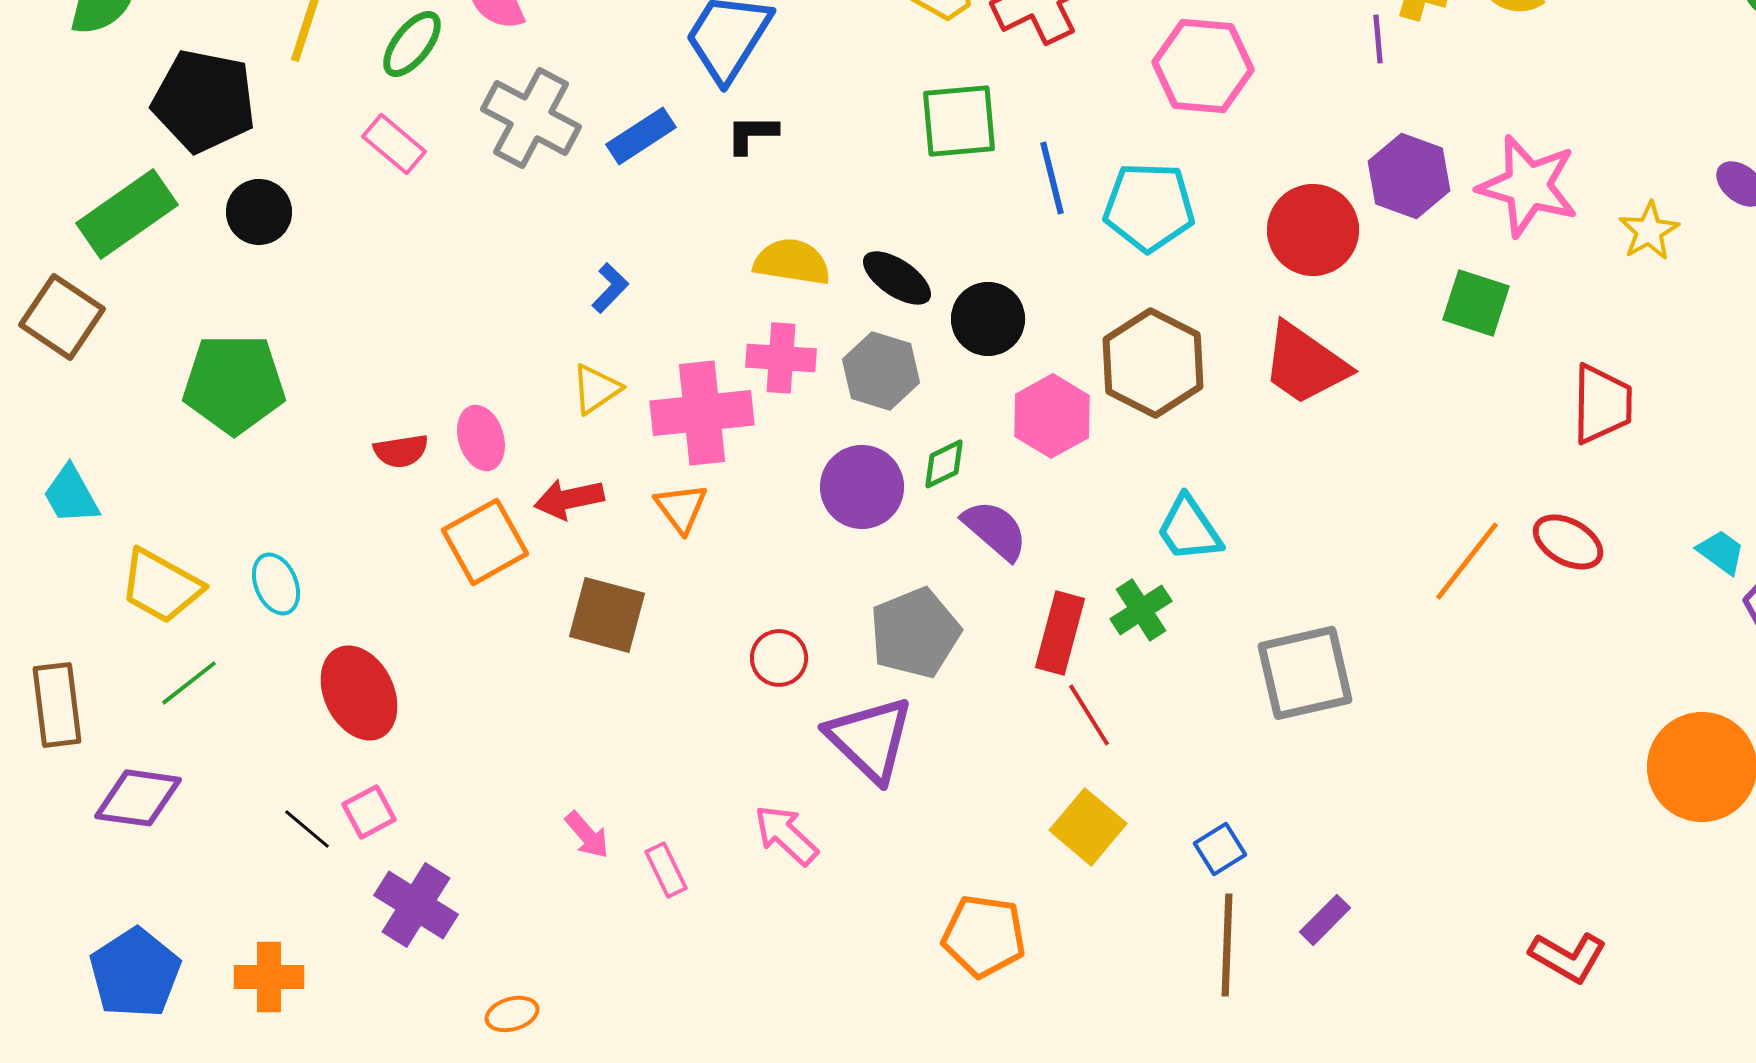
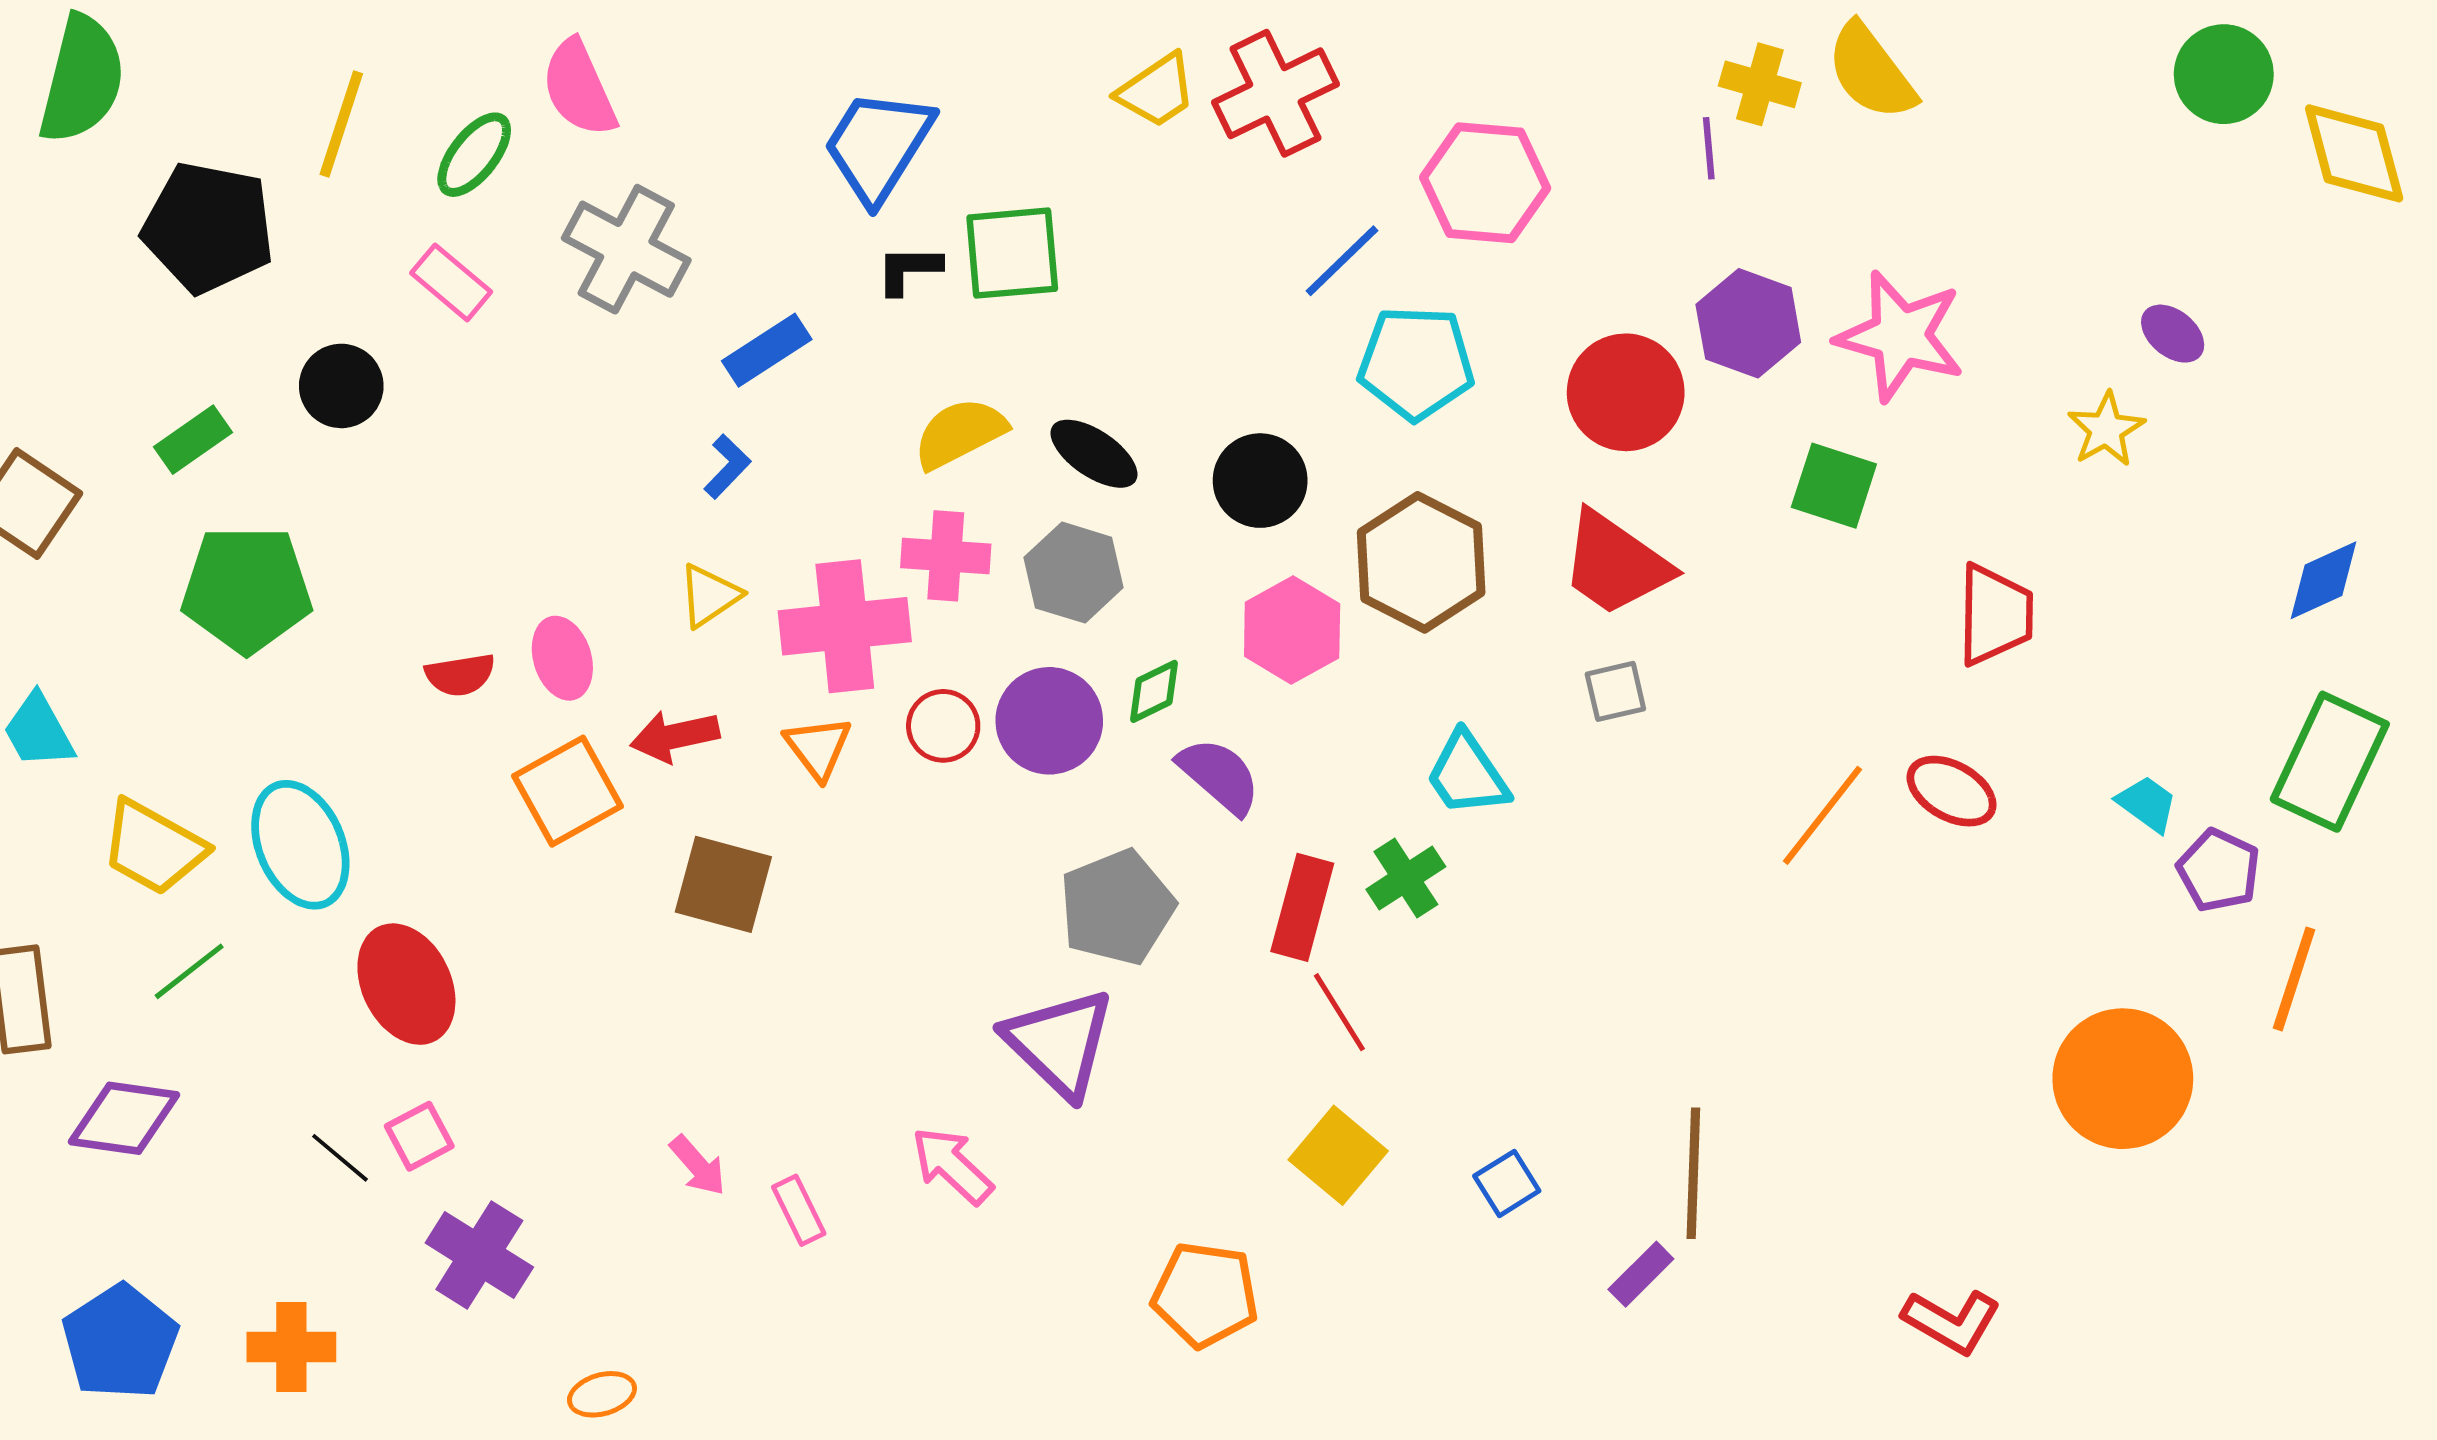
green square: (959, 121) -> (1012, 253), moved
blue rectangle: (641, 136) -> (767, 350), moved
blue line: (1052, 178) -> (1342, 261), moved, turned 60
black circle: (259, 212) -> (341, 386), moved
green rectangle: (127, 214) -> (193, 440), moved, size x0.6
yellow star: (1649, 231) -> (2106, 429), moved
yellow semicircle: (792, 262) -> (960, 433), turned -36
black circle: (988, 319) -> (1260, 481), moved
cyan ellipse: (276, 584) -> (300, 845), size x1.6
red circle: (779, 658) -> (943, 726), moved
gray square: (1305, 673) -> (1615, 691), moved, size x0.5
brown line: (1227, 945) -> (1693, 1173), moved

